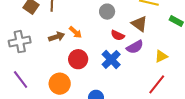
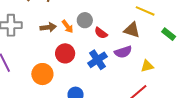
gray circle: (107, 12) -> (85, 20), moved
brown triangle: (139, 24) -> (132, 30), turned -30
red semicircle: (118, 35) -> (101, 33), moved

